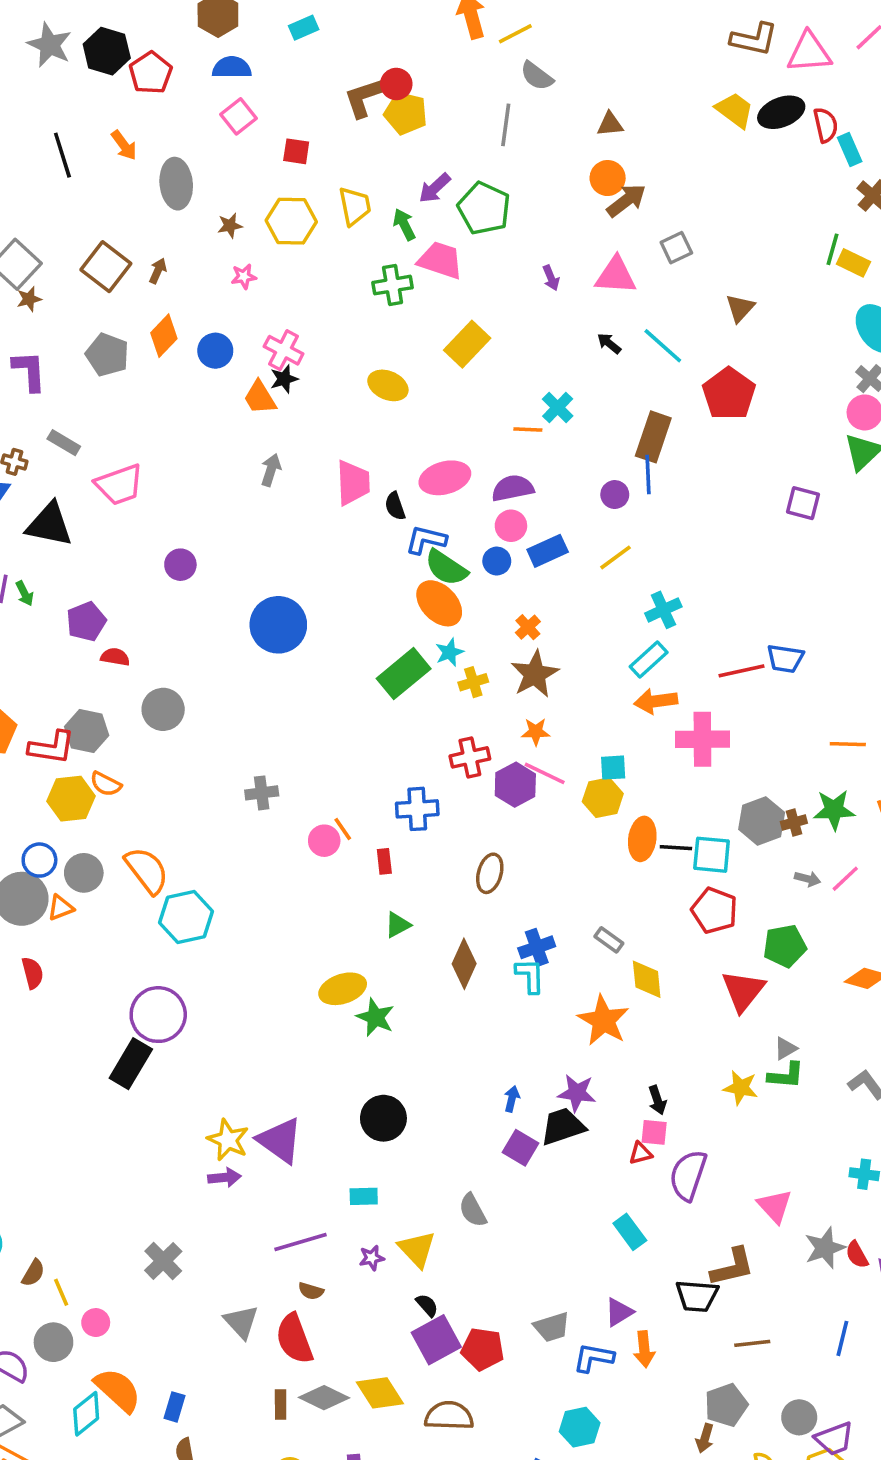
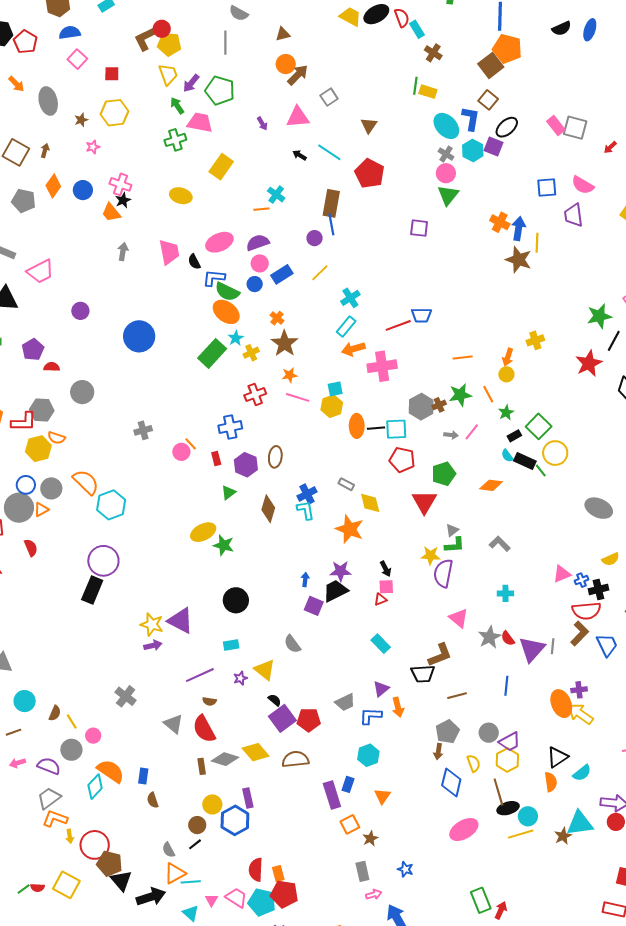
yellow trapezoid: (355, 206) -> (168, 74), moved
purple hexagon: (515, 785) -> (246, 465), moved
purple semicircle: (688, 1175) -> (443, 573), moved

